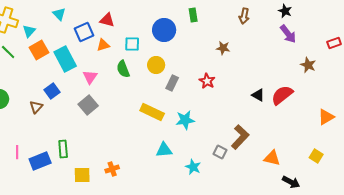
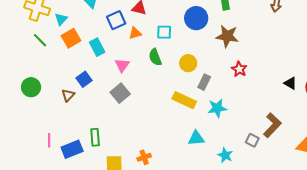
brown star: (223, 48) -> (227, 36), moved, size x1.6
cyan rectangle: (65, 59) -> (97, 47), size x0.7
yellow circle: (156, 65) -> (188, 63), moved
gray rectangle: (172, 83) -> (204, 82), moved

